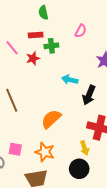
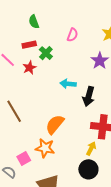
green cross: (51, 46) -> (46, 53), turned -32
yellow arrow: (85, 148) -> (91, 148), turned -128
pink square: (15, 149) -> (24, 158), turned -32
orange star: (45, 152) -> (45, 148), moved

